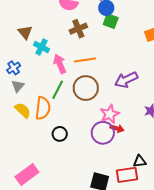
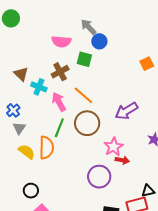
green square: (111, 21) -> (84, 59), moved
brown cross: (78, 29) -> (60, 72), moved
orange line: (85, 60) -> (83, 95), turned 55
purple circle: (103, 133) -> (99, 177), moved
black circle: (60, 134) -> (31, 191), moved

